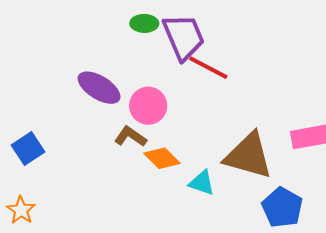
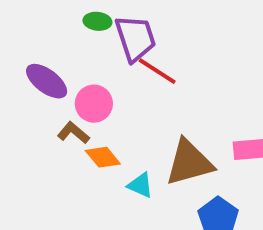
brown triangle: (248, 156) -> (189, 163), turned -36

